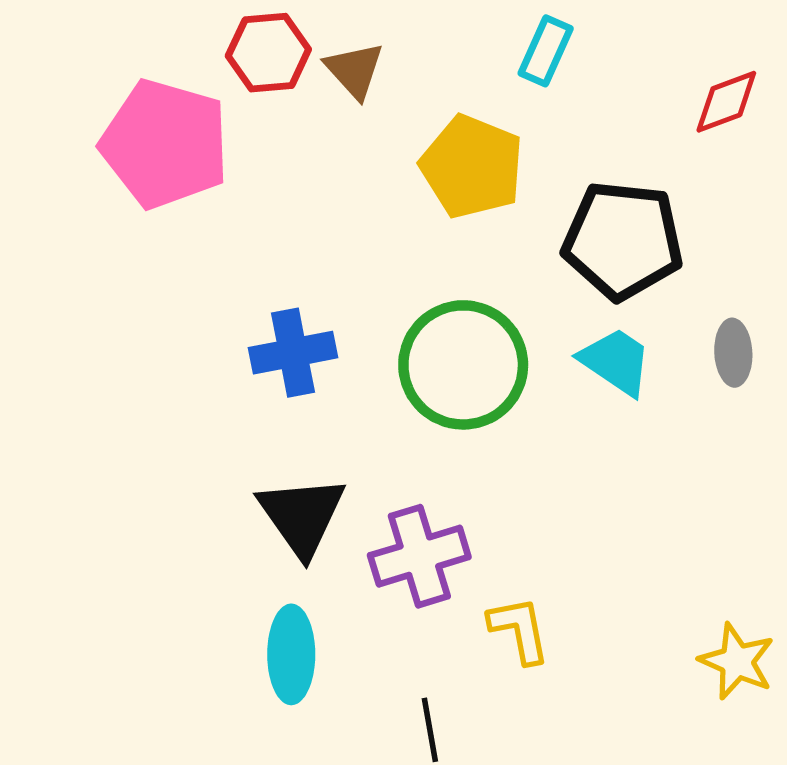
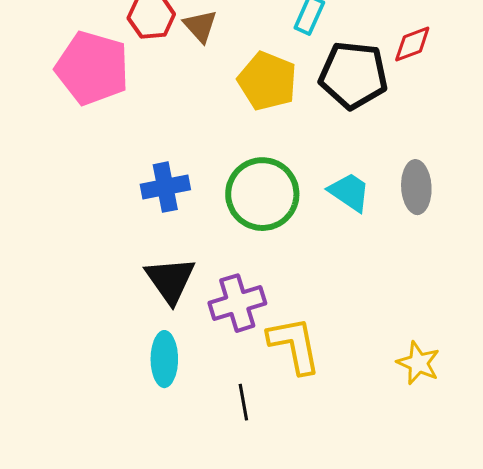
black pentagon: (623, 240) -> (353, 75), moved
gray ellipse: (733, 353) -> (416, 187), size x1.4
yellow L-shape: (519, 630) -> (294, 345), size x1.5

